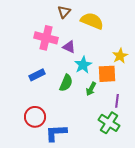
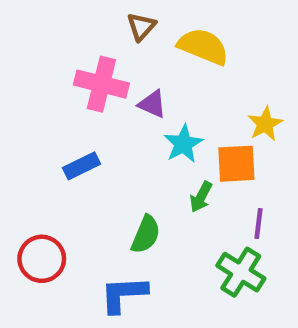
green semicircle: (66, 83) -> (146, 234), moved
red circle: (35, 117) -> (42, 259), moved

